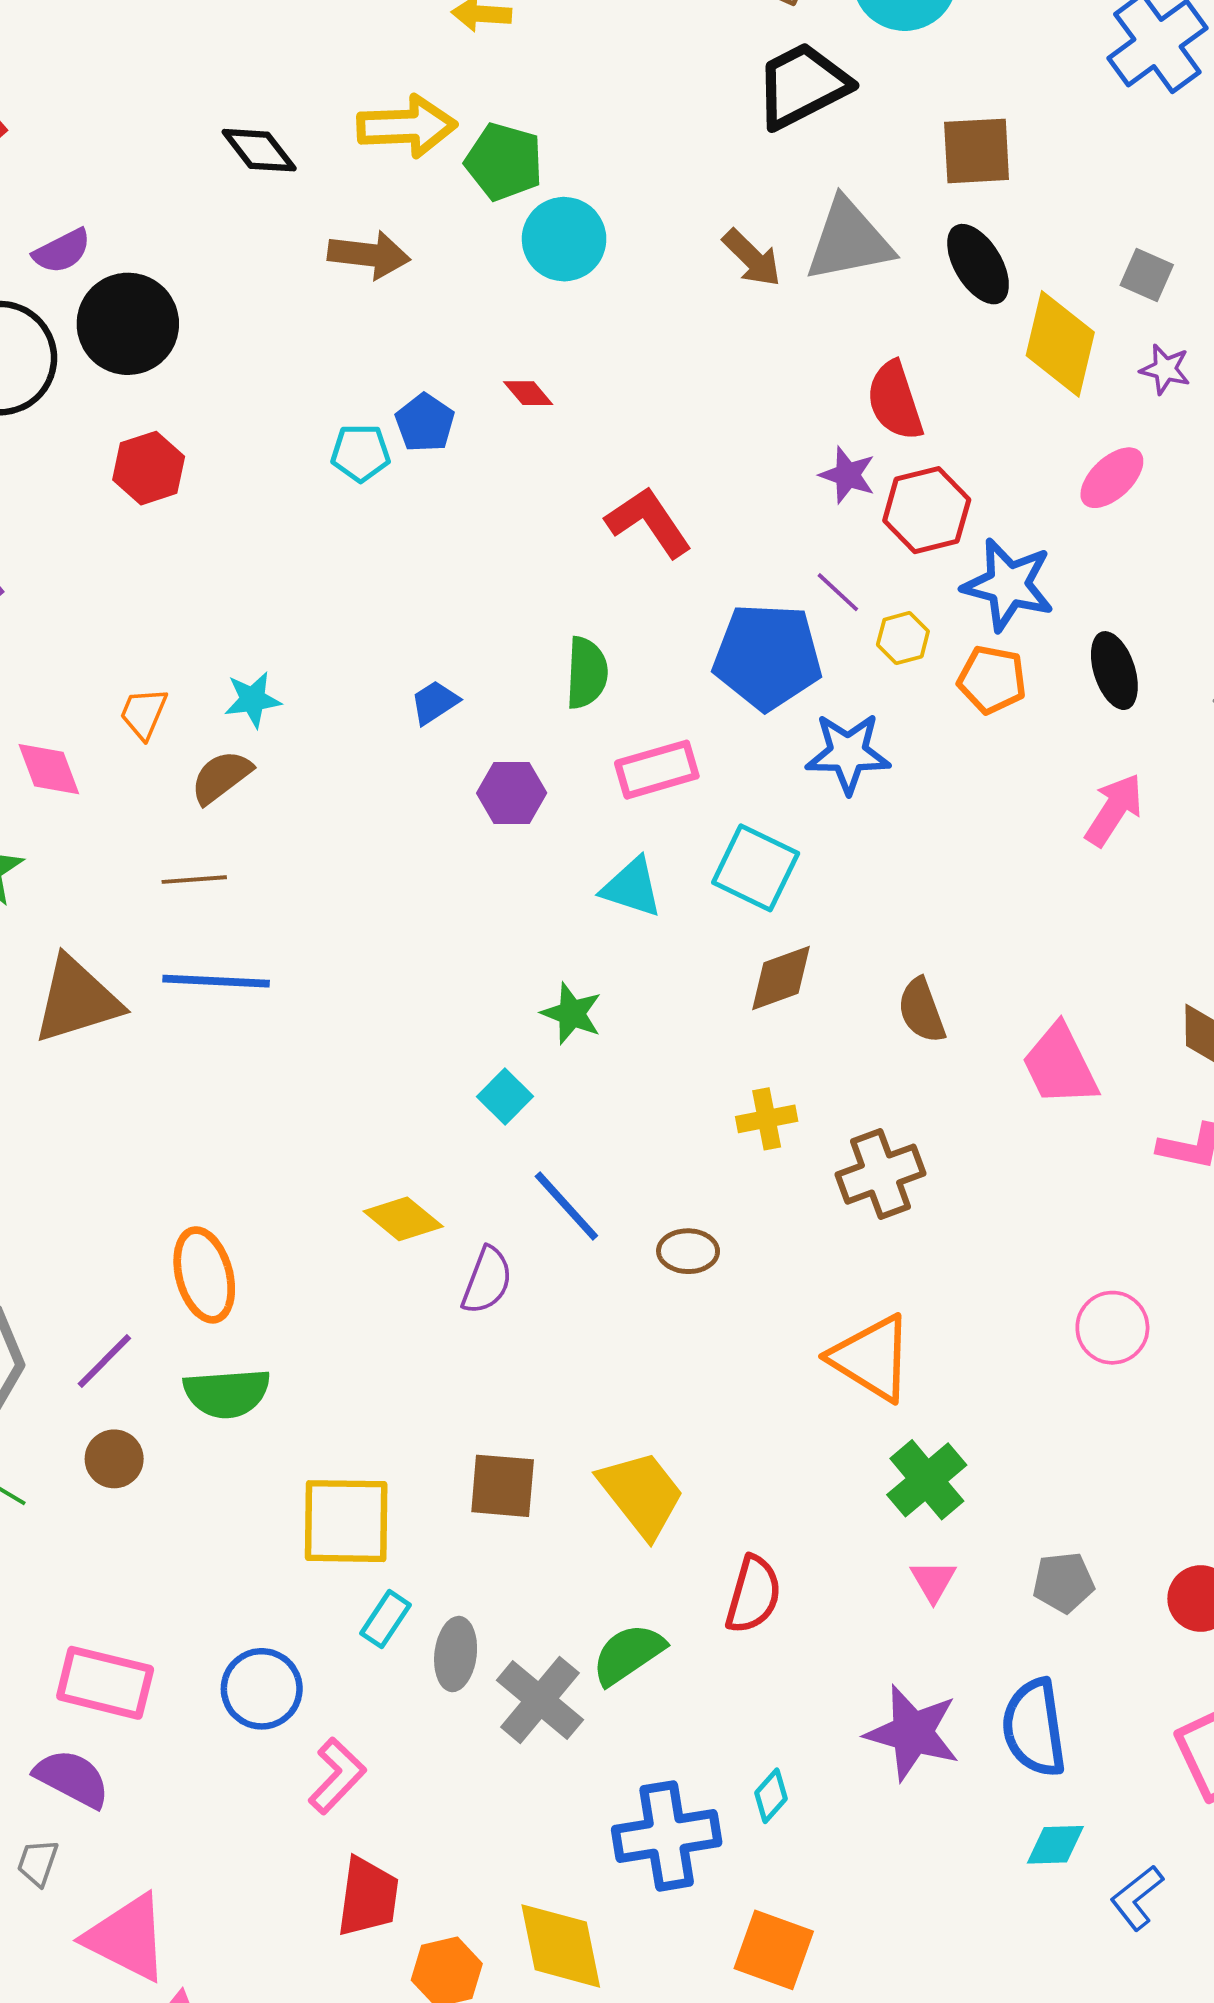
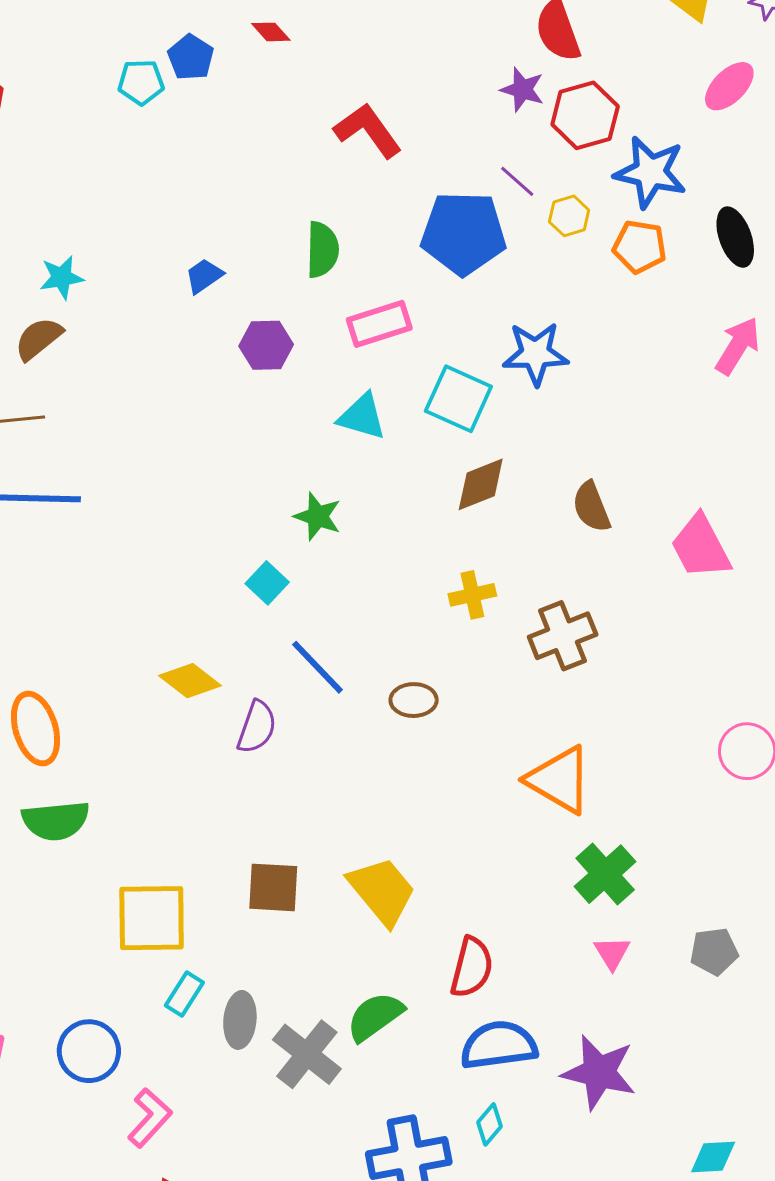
blue star: (848, 753) -> (536, 354), moved
blue semicircle: (1034, 1728) -> (499, 1045), moved, turned 92

